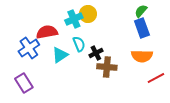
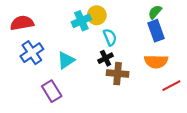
red semicircle: (47, 32) -> (22, 23), moved
cyan semicircle: (79, 44) -> (110, 37), moved
purple rectangle: (24, 83) -> (52, 91), moved

